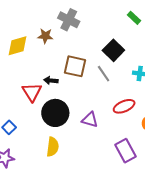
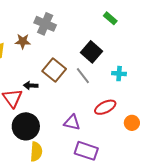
brown square: (75, 66) -> (54, 70), turned 30
black circle: (55, 113) -> (26, 126), moved
purple rectangle: (126, 151) -> (86, 151), moved, turned -40

